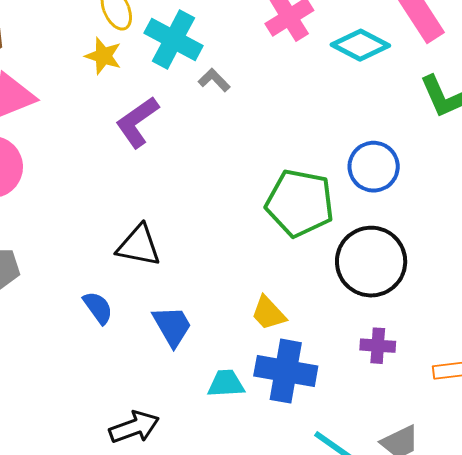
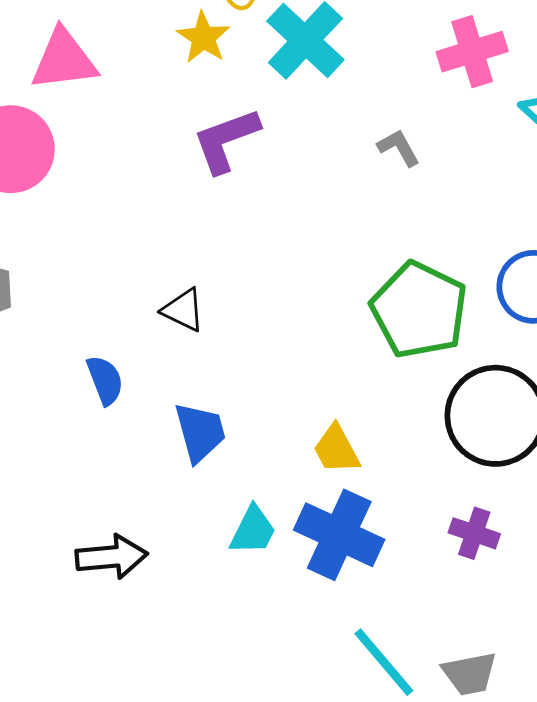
gray L-shape: (214, 80) -> (399, 148), moved
black triangle: (139, 246) -> (183, 310), size x0.7
cyan trapezoid: (226, 384) -> (253, 530), turned 105

